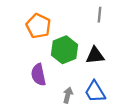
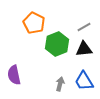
gray line: (100, 15) -> (84, 27), moved, turned 56
purple semicircle: (38, 75) -> (14, 75), moved

